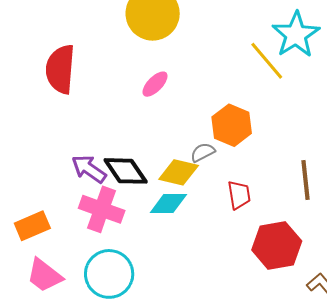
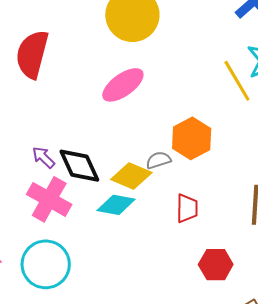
pink ellipse: (155, 84) -> (123, 85), size x1.5
purple arrow: (89, 169) -> (43, 157), size x0.7
red hexagon: (277, 246) -> (216, 265), size x0.7

